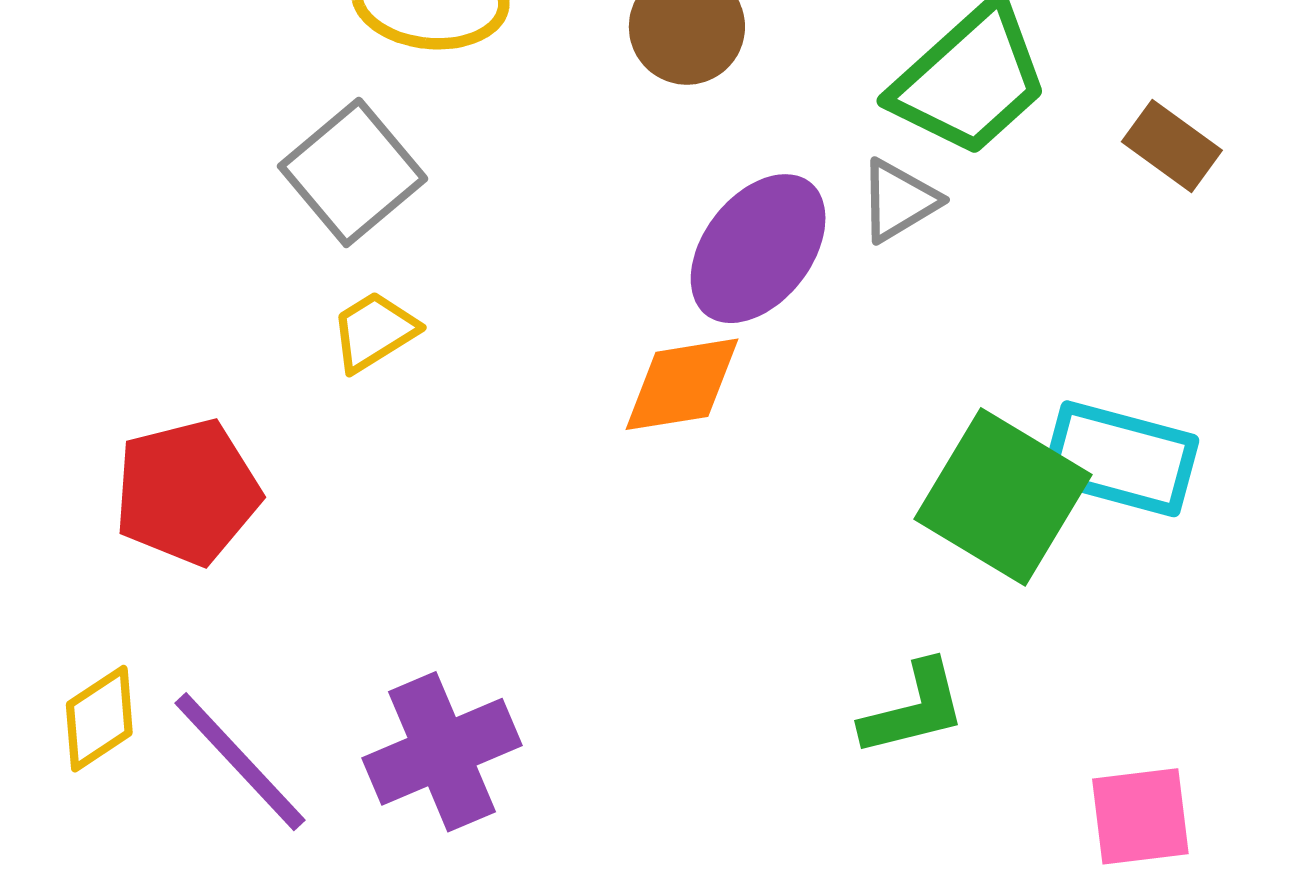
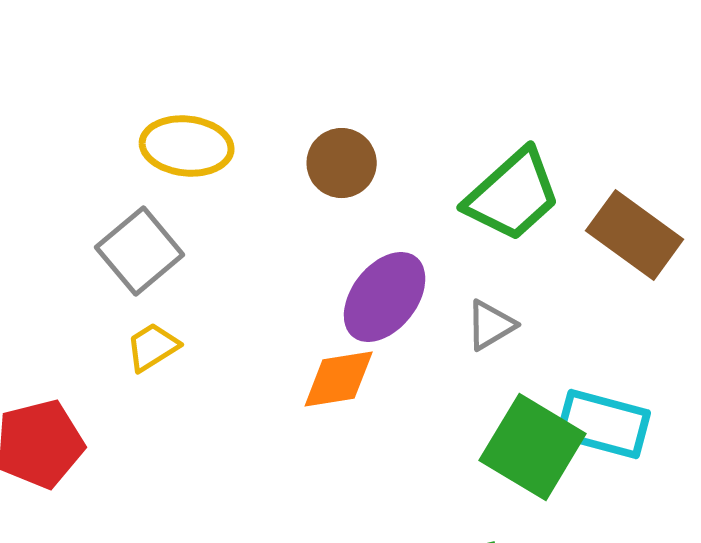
brown rectangle: (1172, 146) -> (635, 235), size x1.6
gray triangle: (899, 201) -> (491, 325), moved

